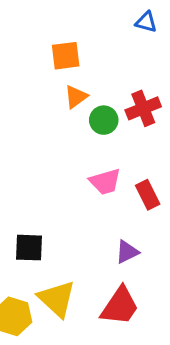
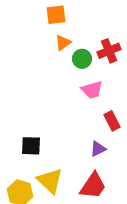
pink trapezoid: (105, 182) -> (92, 90), moved
red rectangle: (148, 195) -> (112, 121), moved

